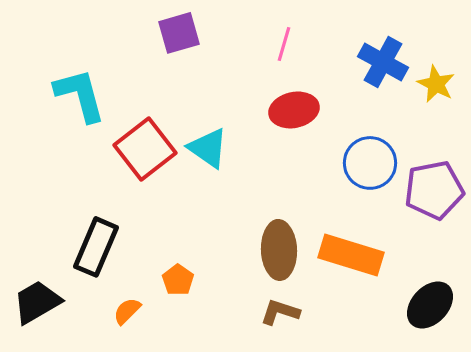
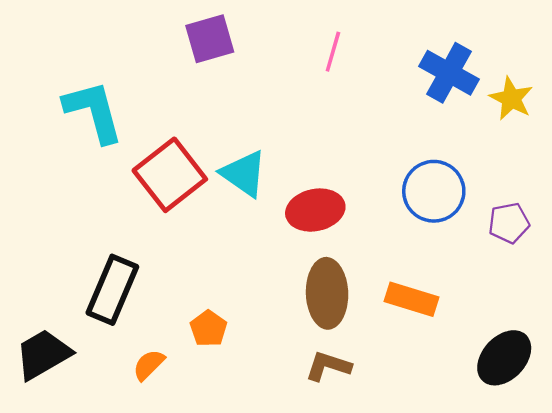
red ellipse: (294, 110) -> (315, 210), moved
purple pentagon: (434, 190) -> (509, 223), size x0.6
orange rectangle: (351, 255) -> (412, 299), size x0.7

